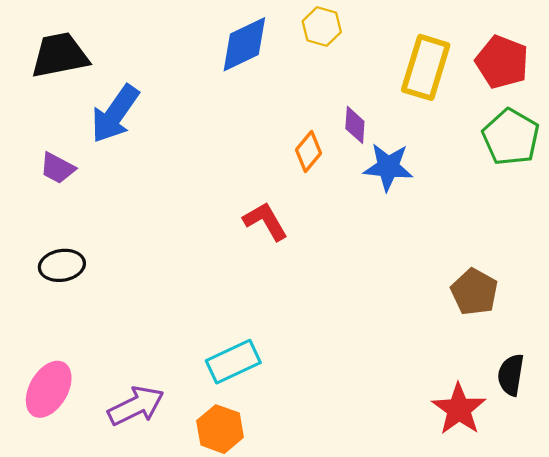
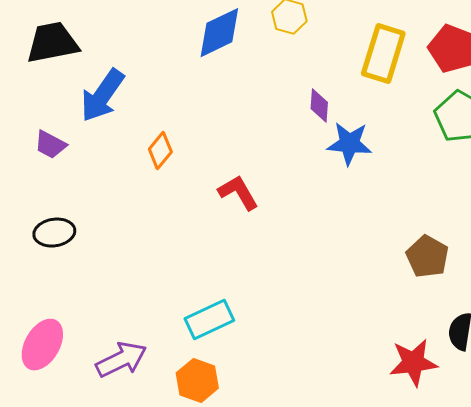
orange diamond: (309, 151) -> (160, 151), moved
red star: (459, 409) -> (413, 363), turned 30

